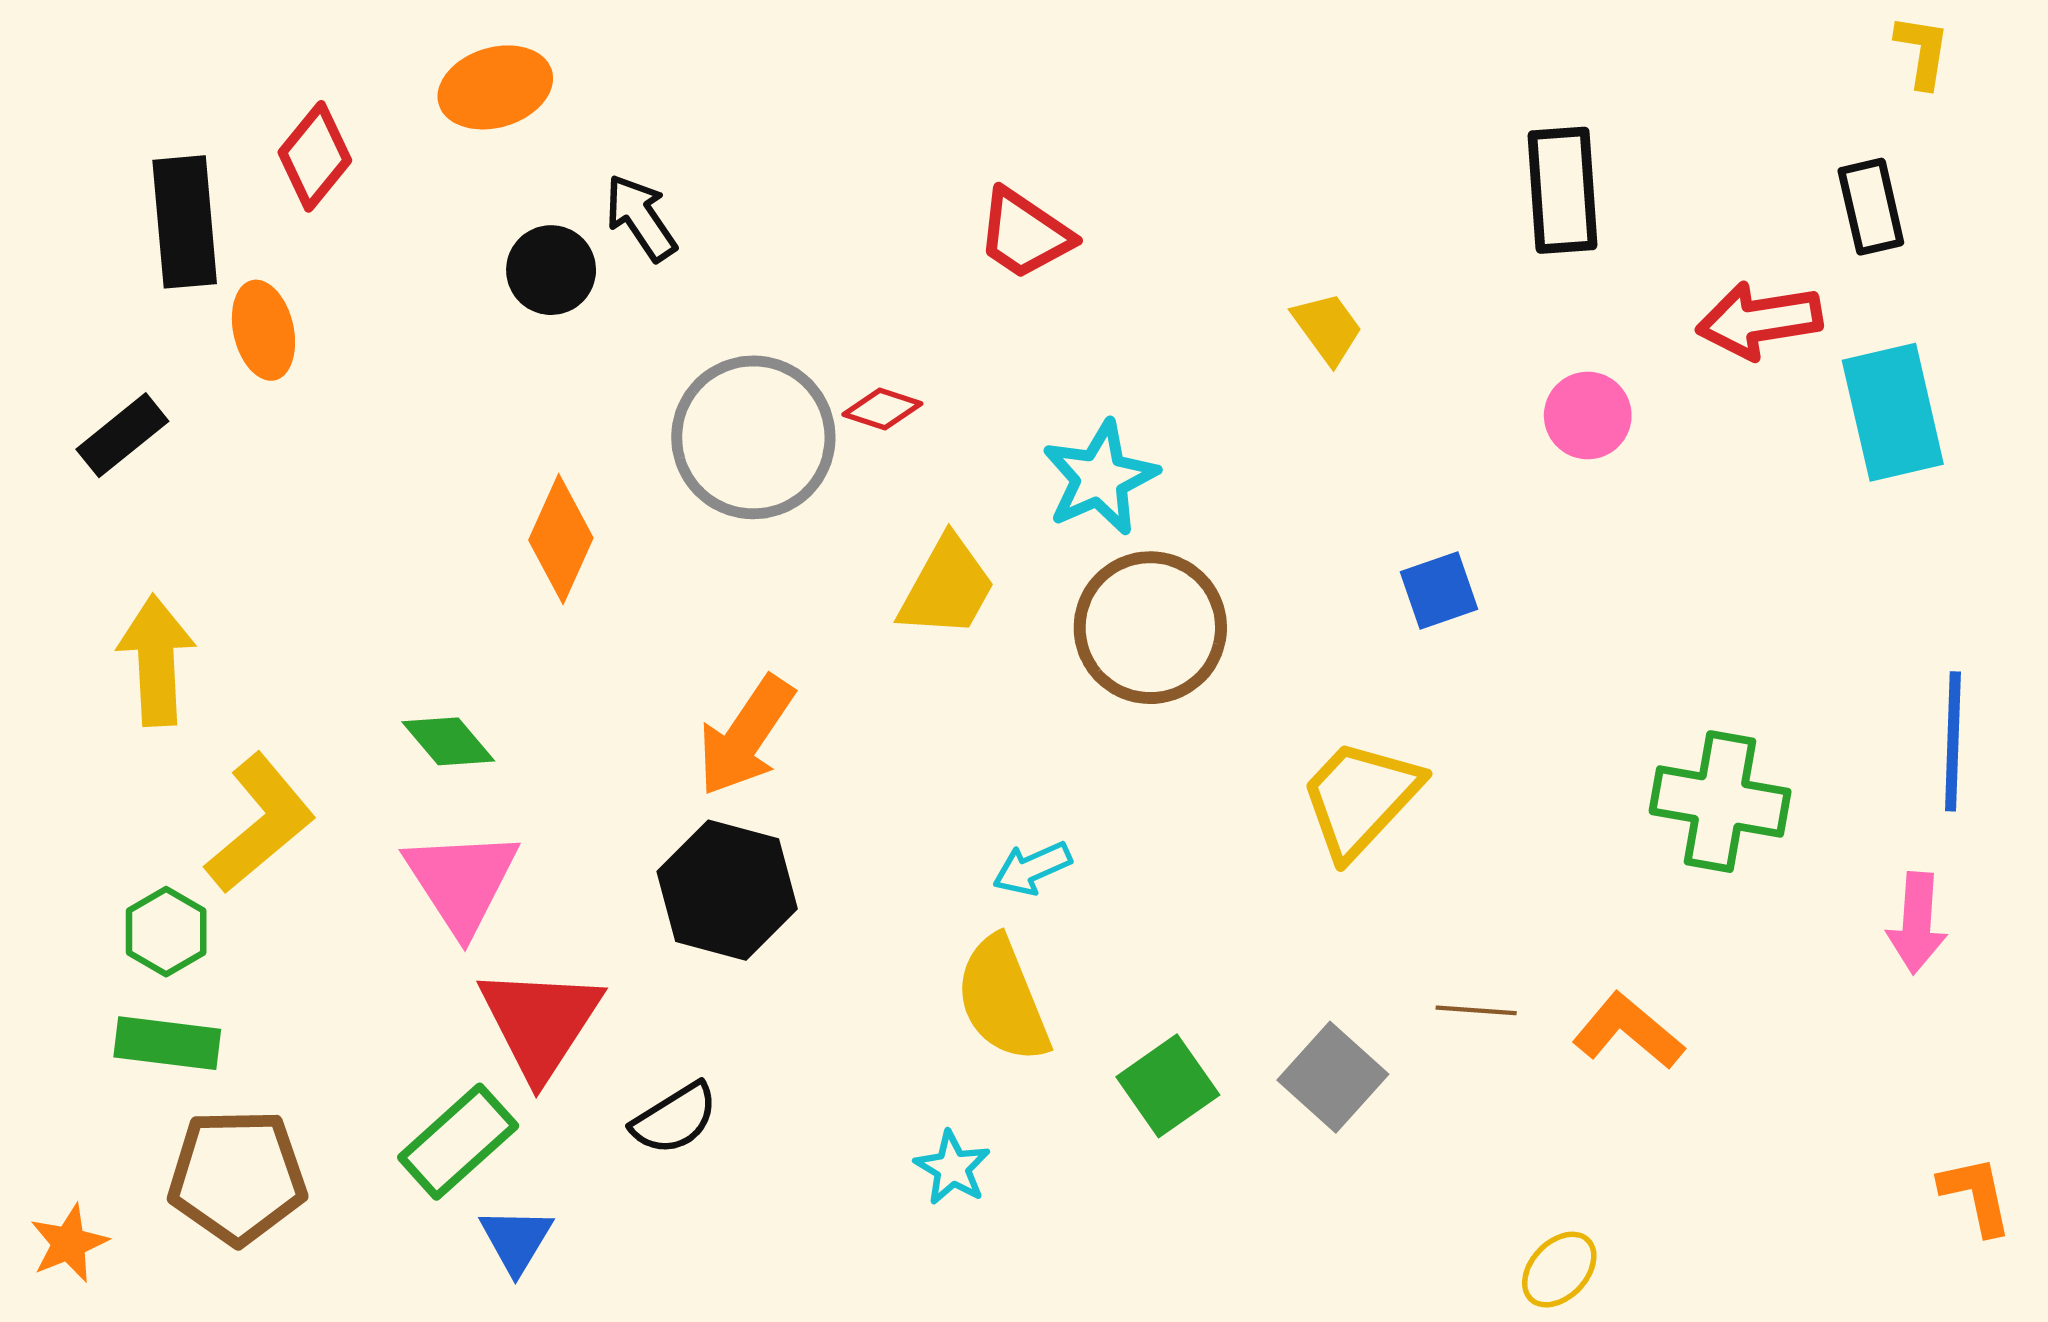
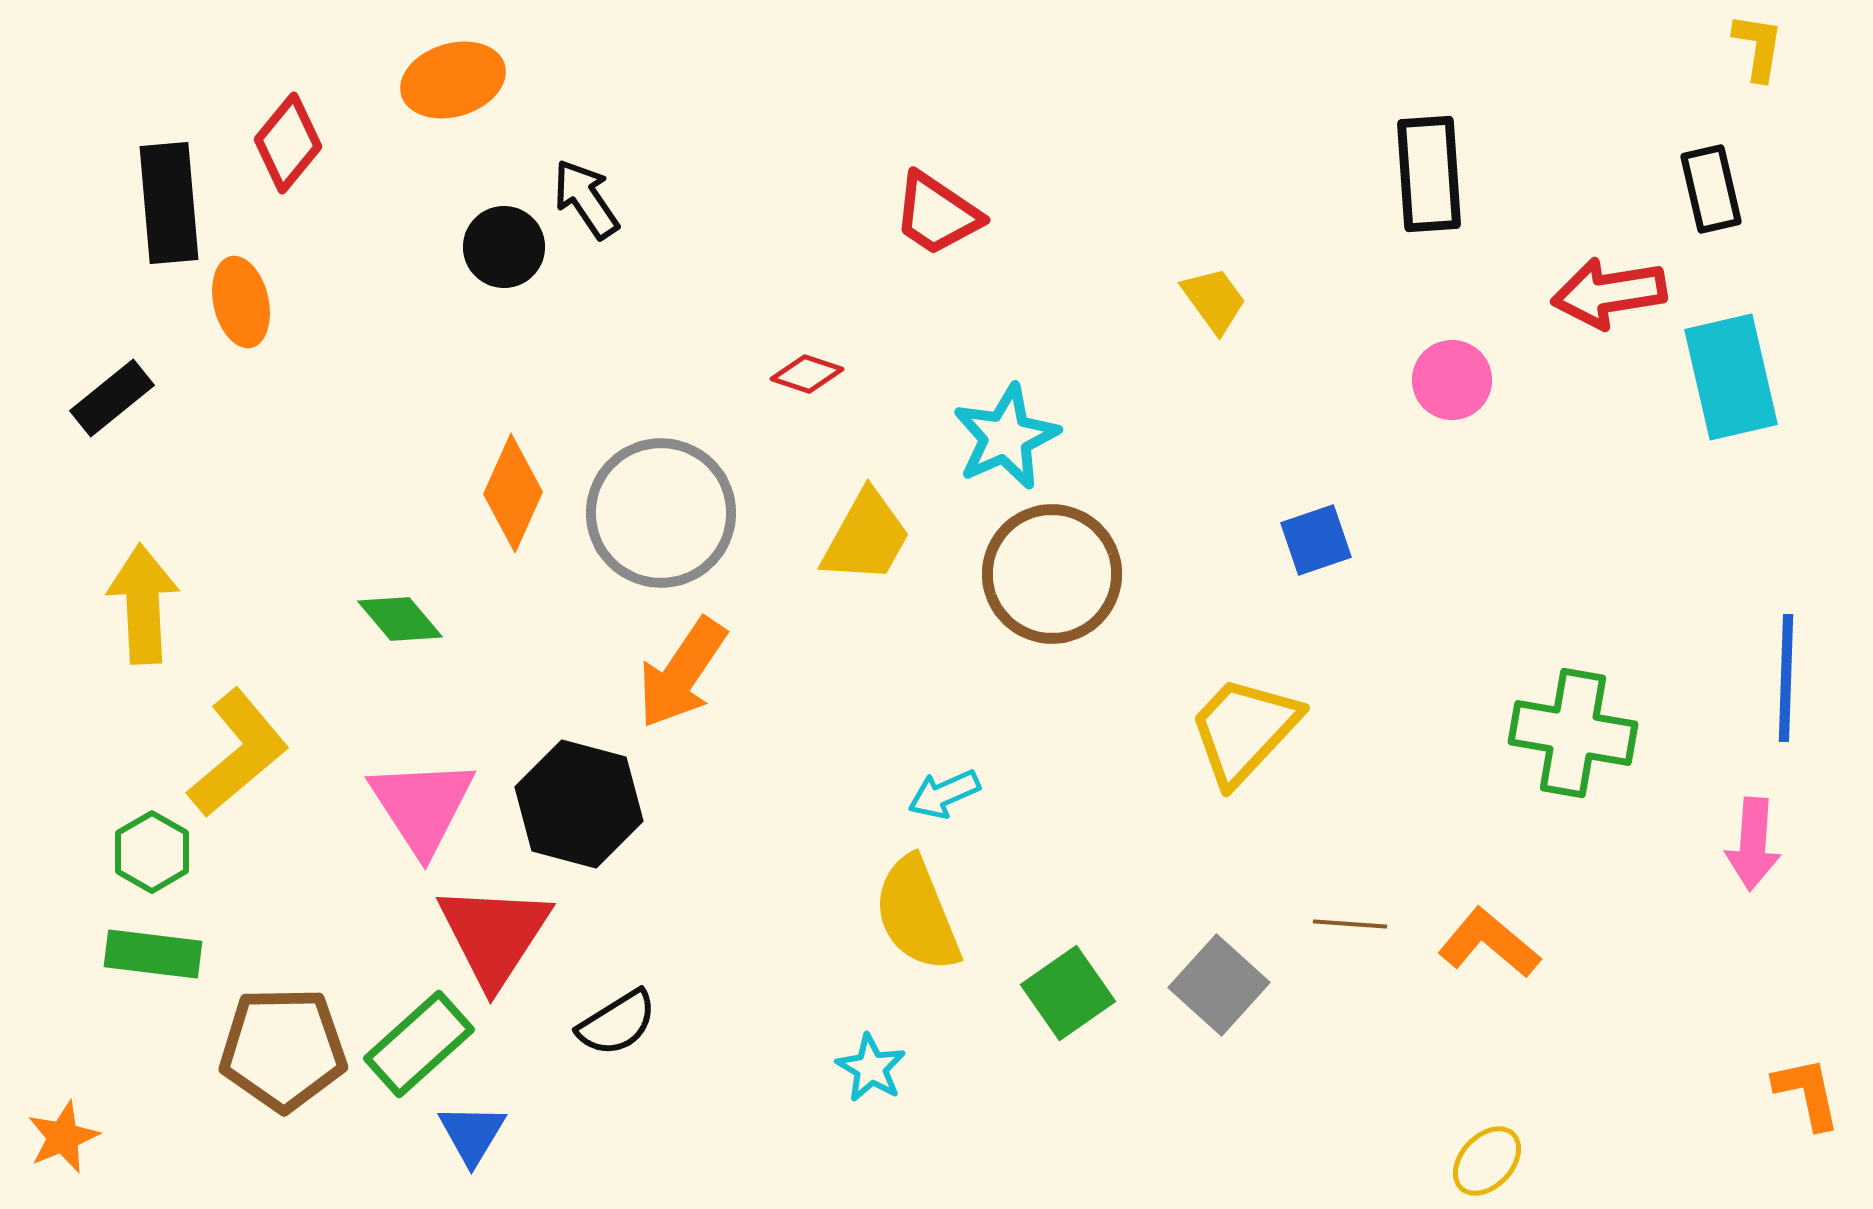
gray circle: (753, 437) -> (661, 513), moved
green diamond: (448, 741) -> (400, 619), moved
black hexagon: (727, 890) -> (579, 804), moved
brown pentagon: (237, 1177) -> (283, 1049), moved
yellow ellipse: (1559, 1270) -> (1487, 1161), moved

